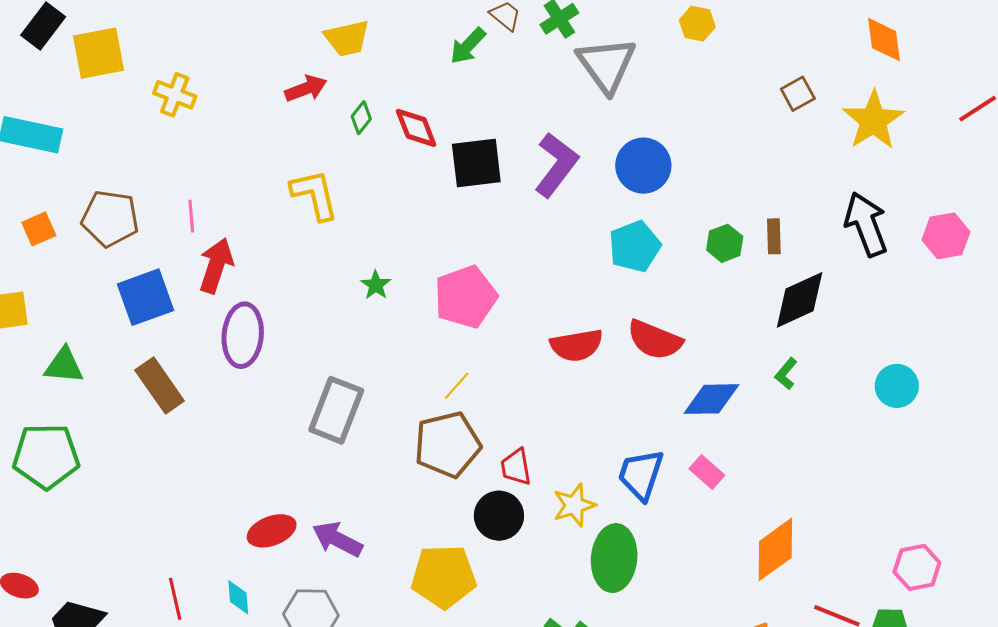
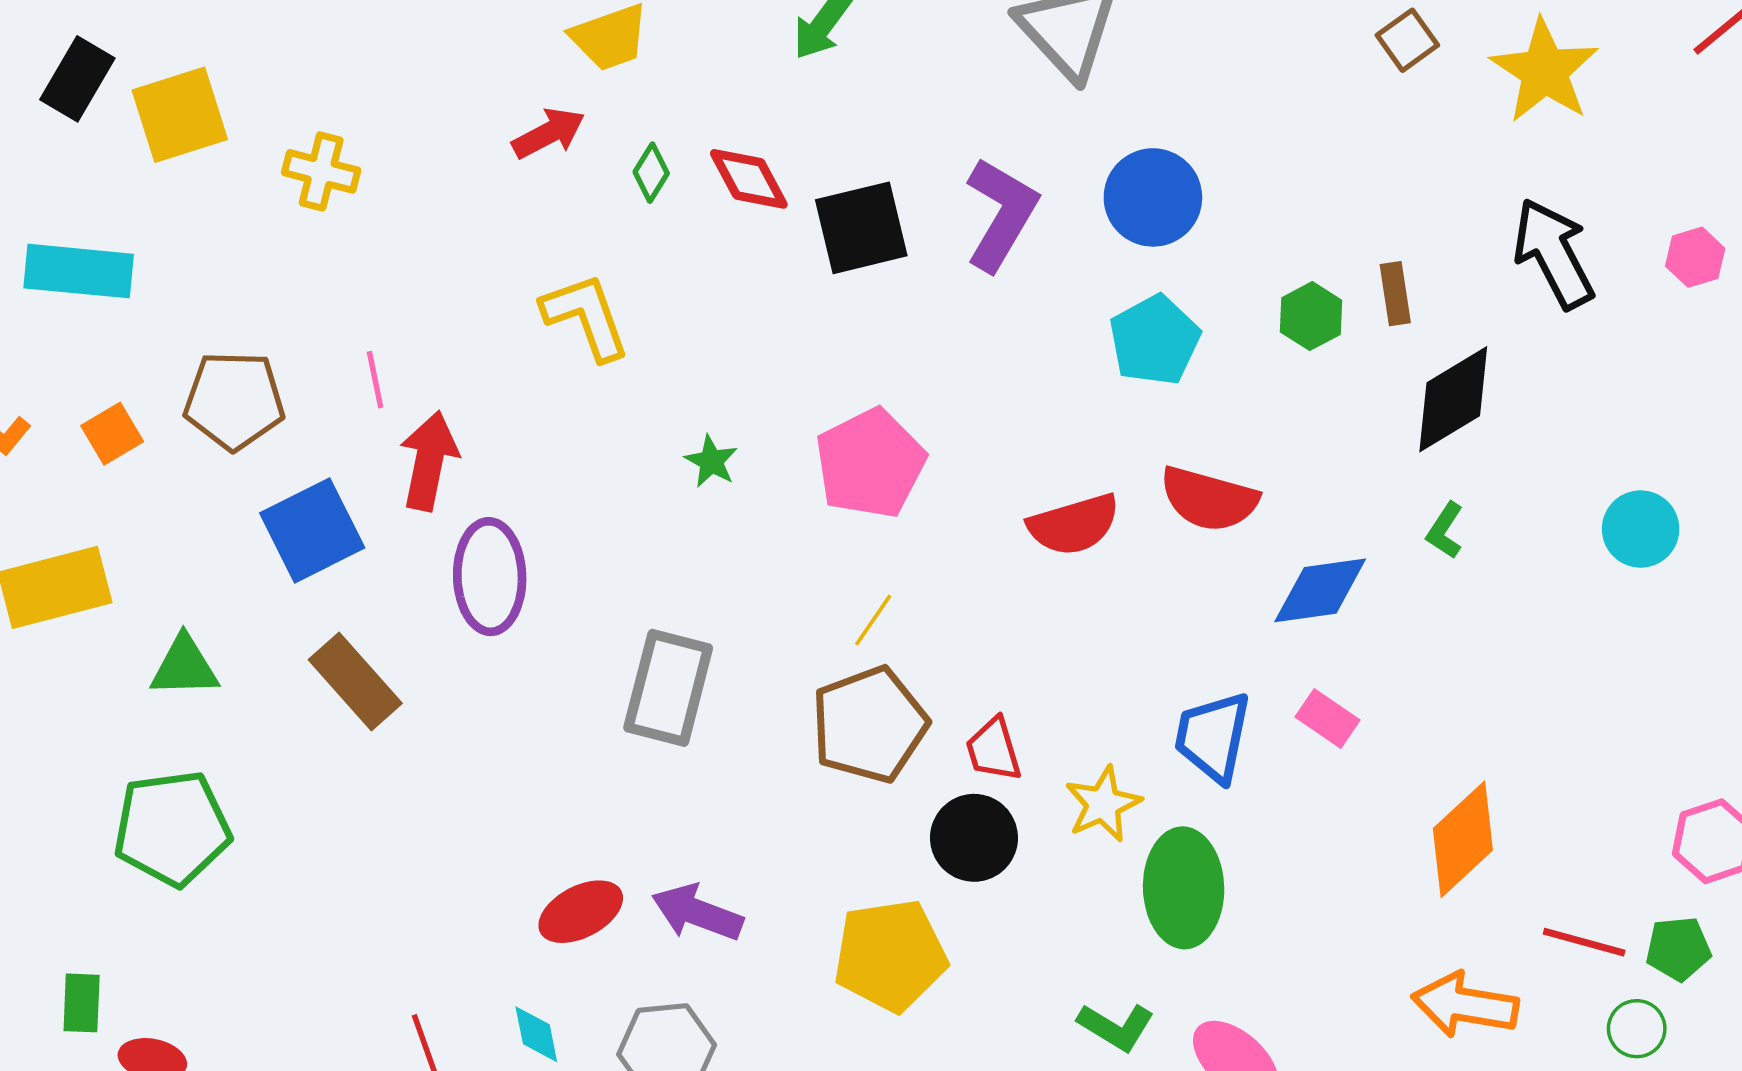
pink hexagon: (946, 236) -> (1695, 257), size x0.7

